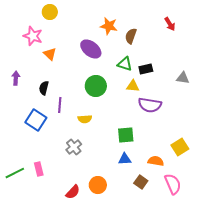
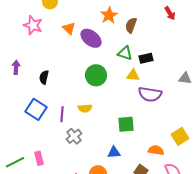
orange star: (109, 26) -> (109, 15), turned 30
orange triangle: (50, 54) -> (69, 28), moved
gray triangle: (183, 78) -> (185, 78), moved
purple line: (60, 105) -> (62, 114), moved
blue triangle: (125, 159) -> (114, 152), moved

